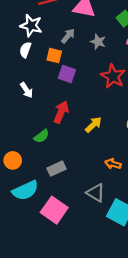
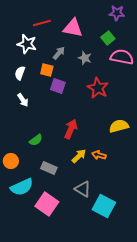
white semicircle: (25, 50) -> (20, 73), moved
red arrow: (61, 112) -> (71, 129), moved
yellow arrow: (93, 125) -> (79, 156), moved
orange arrow: (113, 164) -> (99, 155), moved
gray rectangle: (56, 169) -> (49, 168), turned 49

